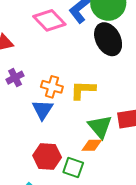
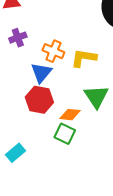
orange diamond: (92, 145) -> (70, 115), moved
red hexagon: (47, 156) -> (39, 100), moved

